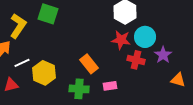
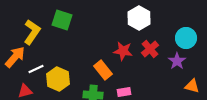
cyan circle: (145, 37) -> (186, 38), moved
red star: (121, 40) -> (123, 51), moved
red cross: (136, 60) -> (150, 49), moved, turned 36

